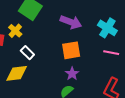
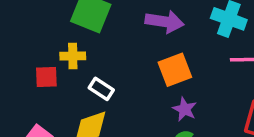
yellow cross: (15, 31) -> (73, 56), turned -32

